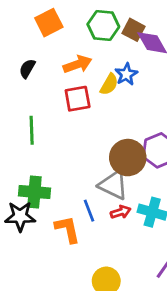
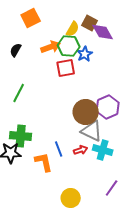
green hexagon: (103, 25) -> (69, 46), moved
yellow semicircle: (109, 84) -> (73, 29), moved
red square: (78, 99) -> (66, 68), moved
green line: (32, 130) -> (19, 93), turned 30
gray triangle: (113, 185) -> (92, 131), moved

